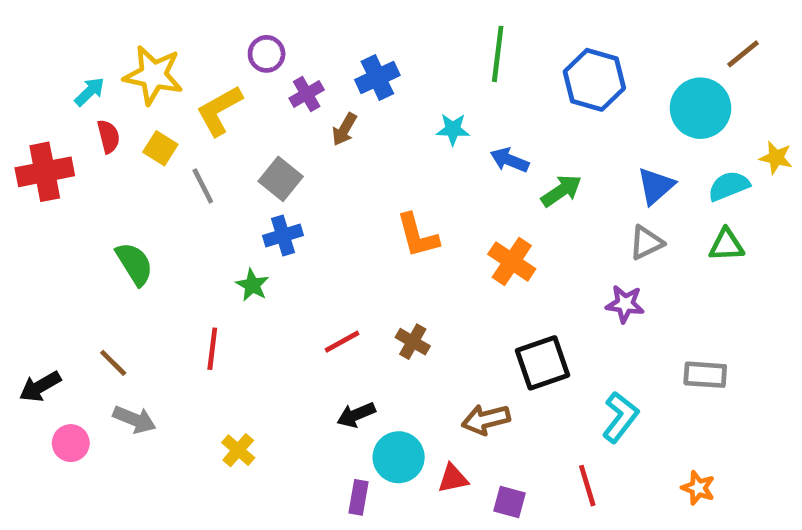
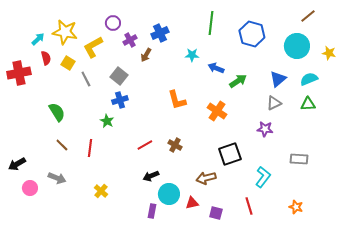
brown line: (743, 54) -> (308, 16), moved
yellow star: (776, 158) -> (329, 53), moved
brown line: (113, 363) -> (62, 145), moved

